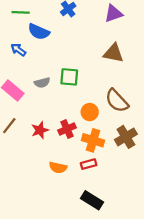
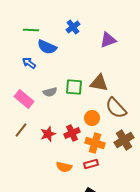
purple triangle: (113, 14) -> (108, 40), moved
brown triangle: (113, 53) -> (99, 83), moved

